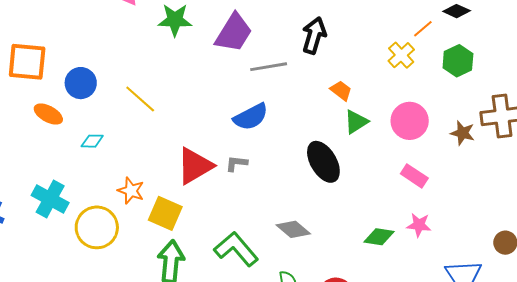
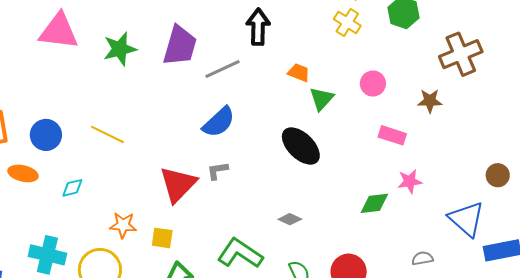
pink circle: (410, 121) -> (373, 83), size x0.7
brown star: (462, 133) -> (430, 101), moved
yellow square: (165, 213) -> (162, 238), size x0.7
gray diamond: (293, 229) -> (290, 219), size x0.7

